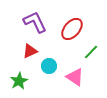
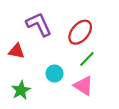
red triangle: (30, 51) -> (17, 51), moved, turned 35
green line: (91, 52) -> (87, 59), moved

